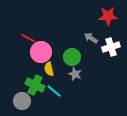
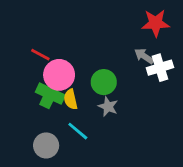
gray arrow: (91, 38) -> (144, 56), moved
green cross: (35, 85) -> (50, 94), moved
gray circle: (22, 101) -> (46, 145), moved

